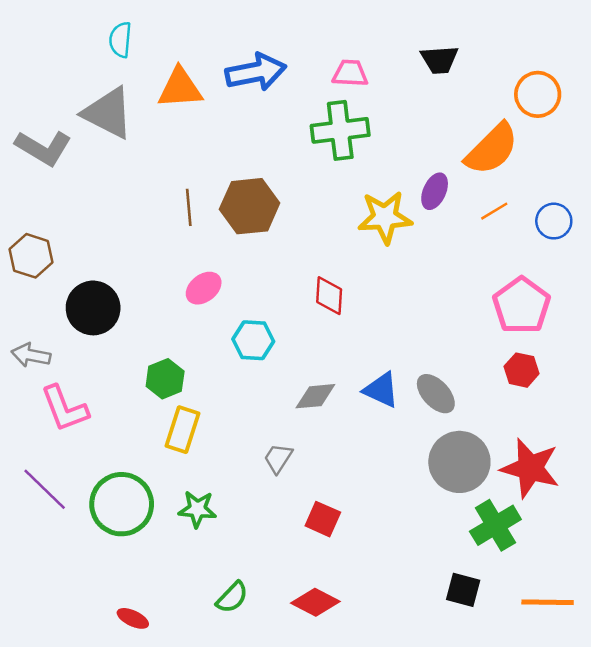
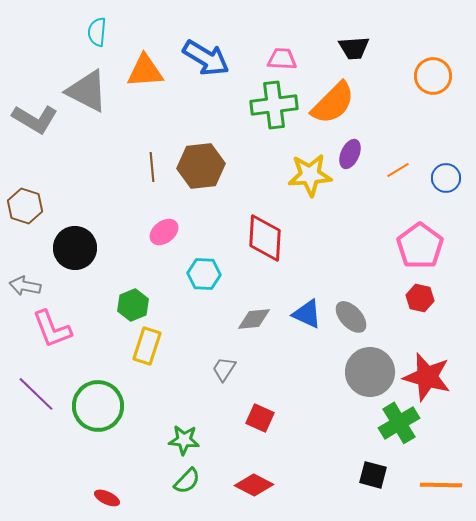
blue arrow: (256, 72) -> (206, 58), turned 42
orange semicircle: (492, 149) -> (333, 103), moved
red diamond: (329, 296) -> (265, 238), size x1.5
green star: (197, 509) -> (184, 440), moved

